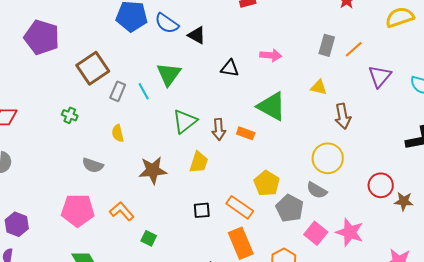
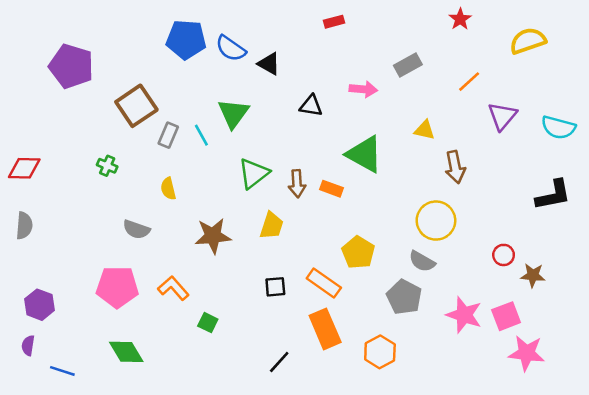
gray rectangle: (327, 45) -> (408, 65), moved, turned 45
red circle: (381, 185) -> (504, 255), size x0.7
gray pentagon: (290, 208) -> (404, 297), moved
pink square: (316, 233) -> (506, 316), moved, turned 30

